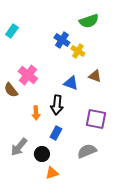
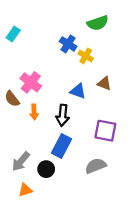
orange arrow: (36, 113) -> (34, 112), moved
blue rectangle: (56, 133) -> (62, 146), size x1.5
orange triangle: (52, 173) -> (25, 190), moved

